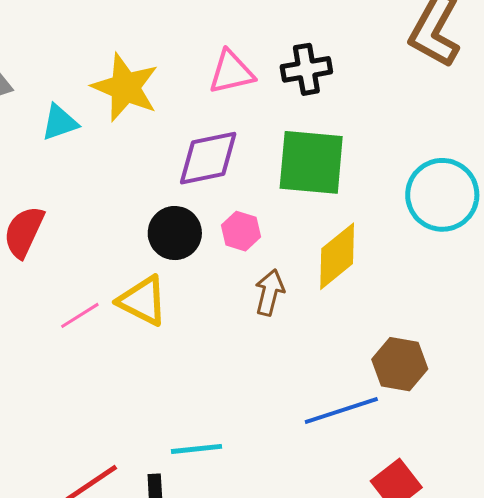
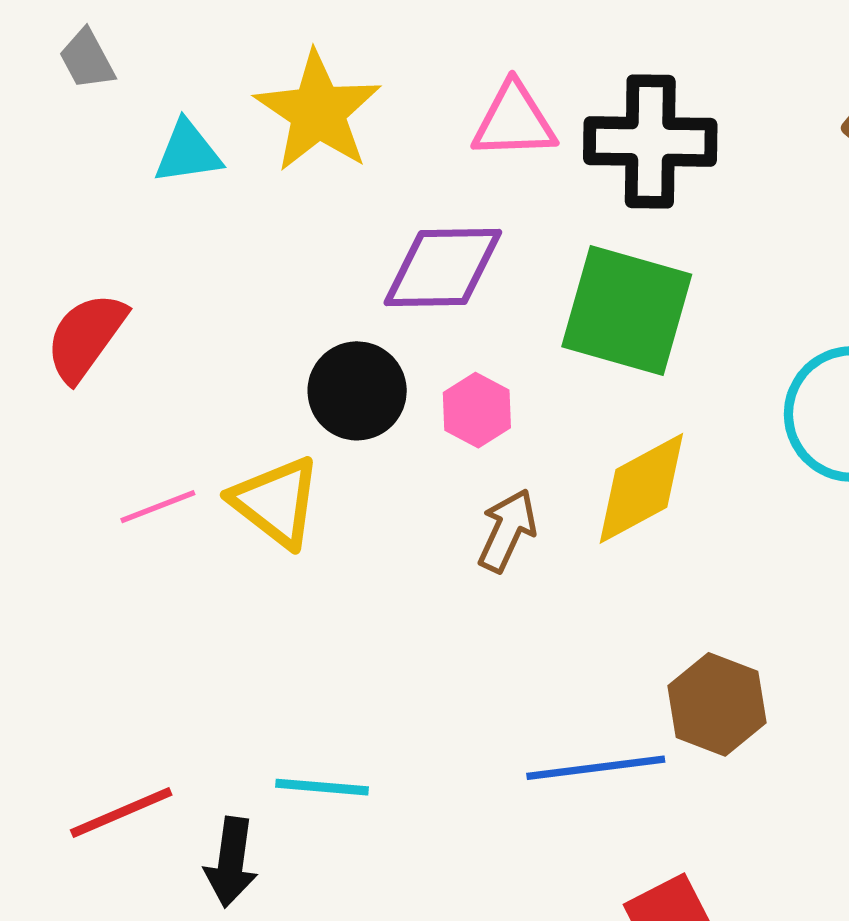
black cross: (306, 69) -> (650, 141), size x1.4

